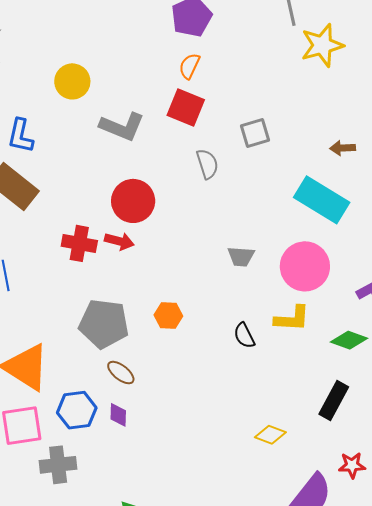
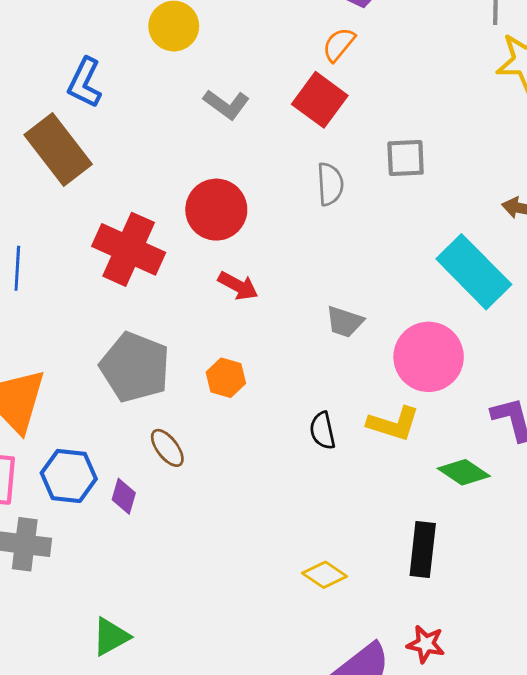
gray L-shape: (122, 127) -> (226, 104), size x0.7
red arrow: (119, 241) -> (238, 286), moved
red cross: (79, 243) -> (129, 249), size x1.4
brown ellipse: (121, 373) -> (167, 448), moved
black rectangle: (334, 401) -> (423, 550), turned -36

